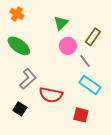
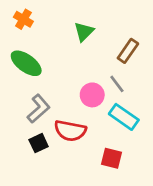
pink circle: (68, 46) -> (92, 95), moved
black square: (20, 109) -> (39, 143), moved, turned 32

